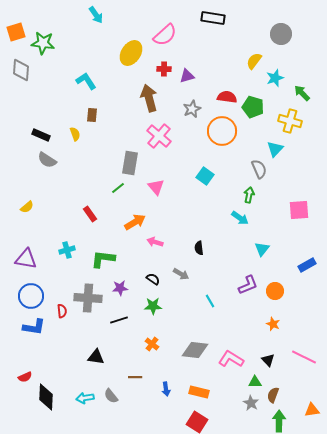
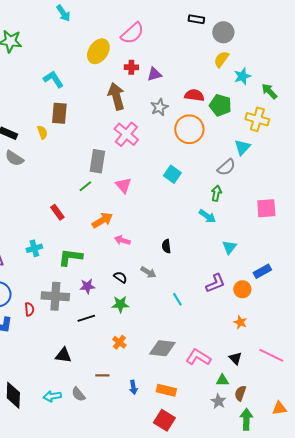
black rectangle: (213, 18) -> (196, 19), moved, size x0.7
gray circle: (281, 34) -> (223, 32), moved
brown rectangle: (92, 115) -> (59, 113), size x1.5
gray semicircle: (259, 169) -> (226, 167), turned 72
blue rectangle: (307, 265) -> (262, 271), moved

